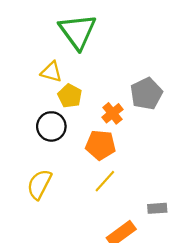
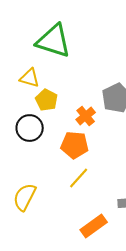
green triangle: (78, 31) -> (54, 41), turned -36
yellow semicircle: (39, 184) -> (25, 197), moved

